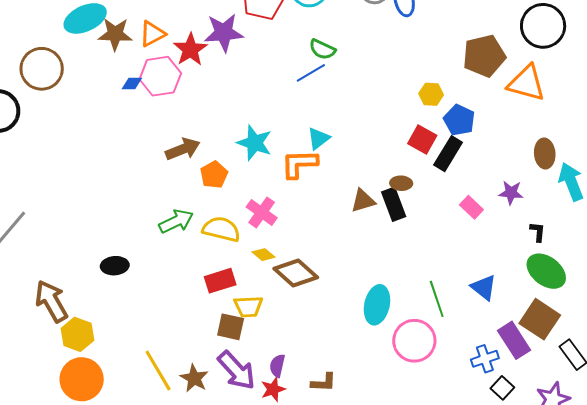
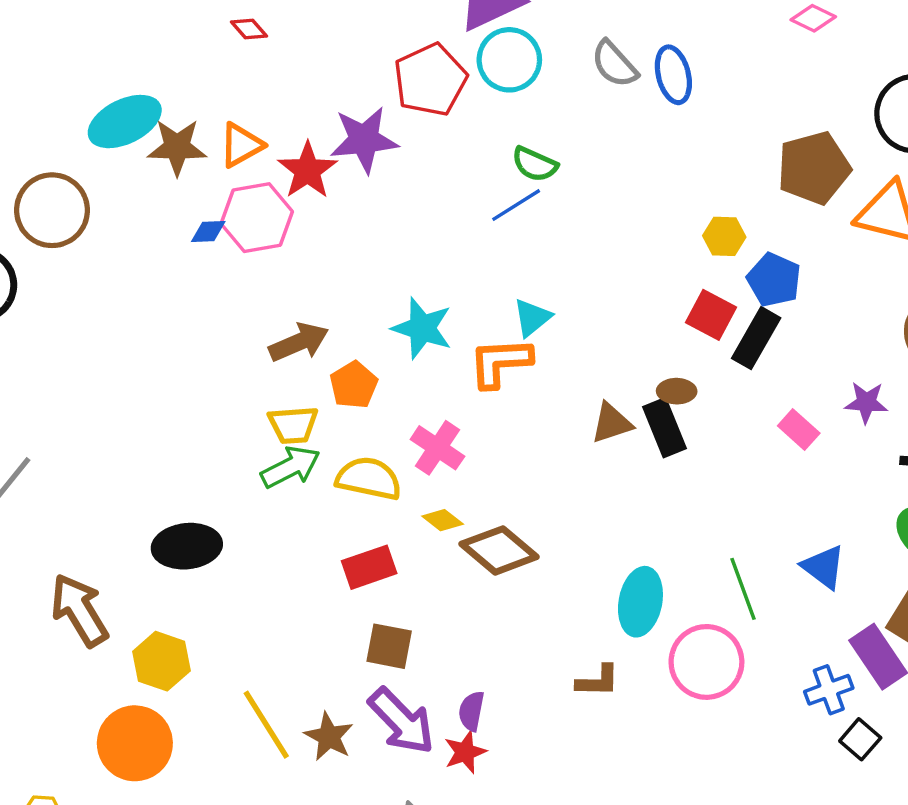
black ellipse: (115, 266) -> (187, 546), size x1.4
yellow trapezoid: (248, 307) -> (293, 425), moved
yellow hexagon: (77, 334) -> (161, 661), moved
brown L-shape: (324, 382) -> (598, 681), moved

